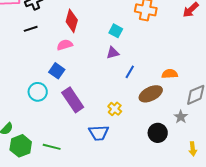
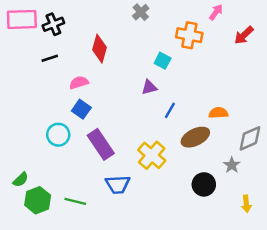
cyan square: (116, 31) -> (163, 61), moved
pink semicircle: (65, 45) -> (79, 83), moved
yellow cross: (115, 109) -> (152, 155), size x1.6
blue trapezoid: (99, 133) -> (118, 184), moved

